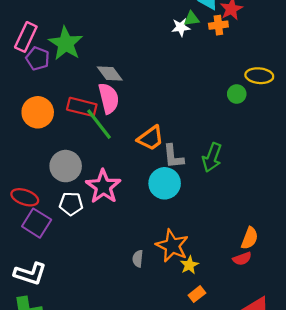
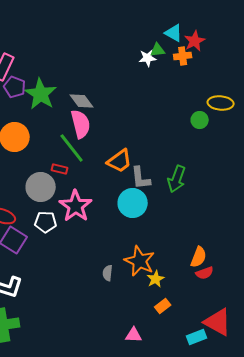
green star: (66, 43) -> (41, 94), moved
red rectangle: (82, 107) -> (60, 169), moved, size x0.6
orange semicircle: (250, 238) -> (199, 257), moved

